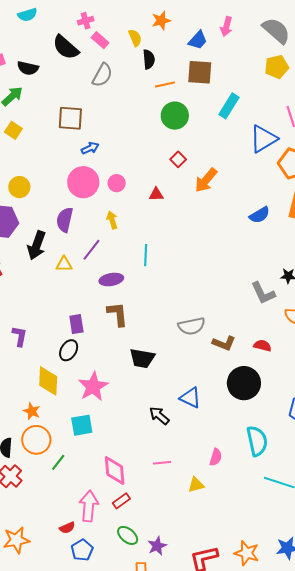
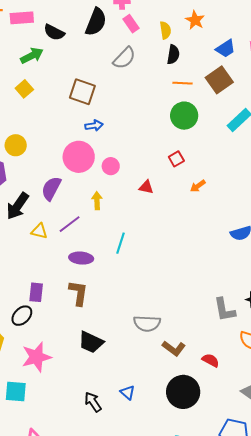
orange star: (161, 21) -> (195, 20), turned 30
black semicircle: (66, 47) -> (96, 22), turned -124
brown square: (200, 72) -> (219, 80), turned 36
orange arrow: (206, 180) -> (198, 186), size x0.6
blue triangle: (190, 398) -> (128, 392), size x0.7

